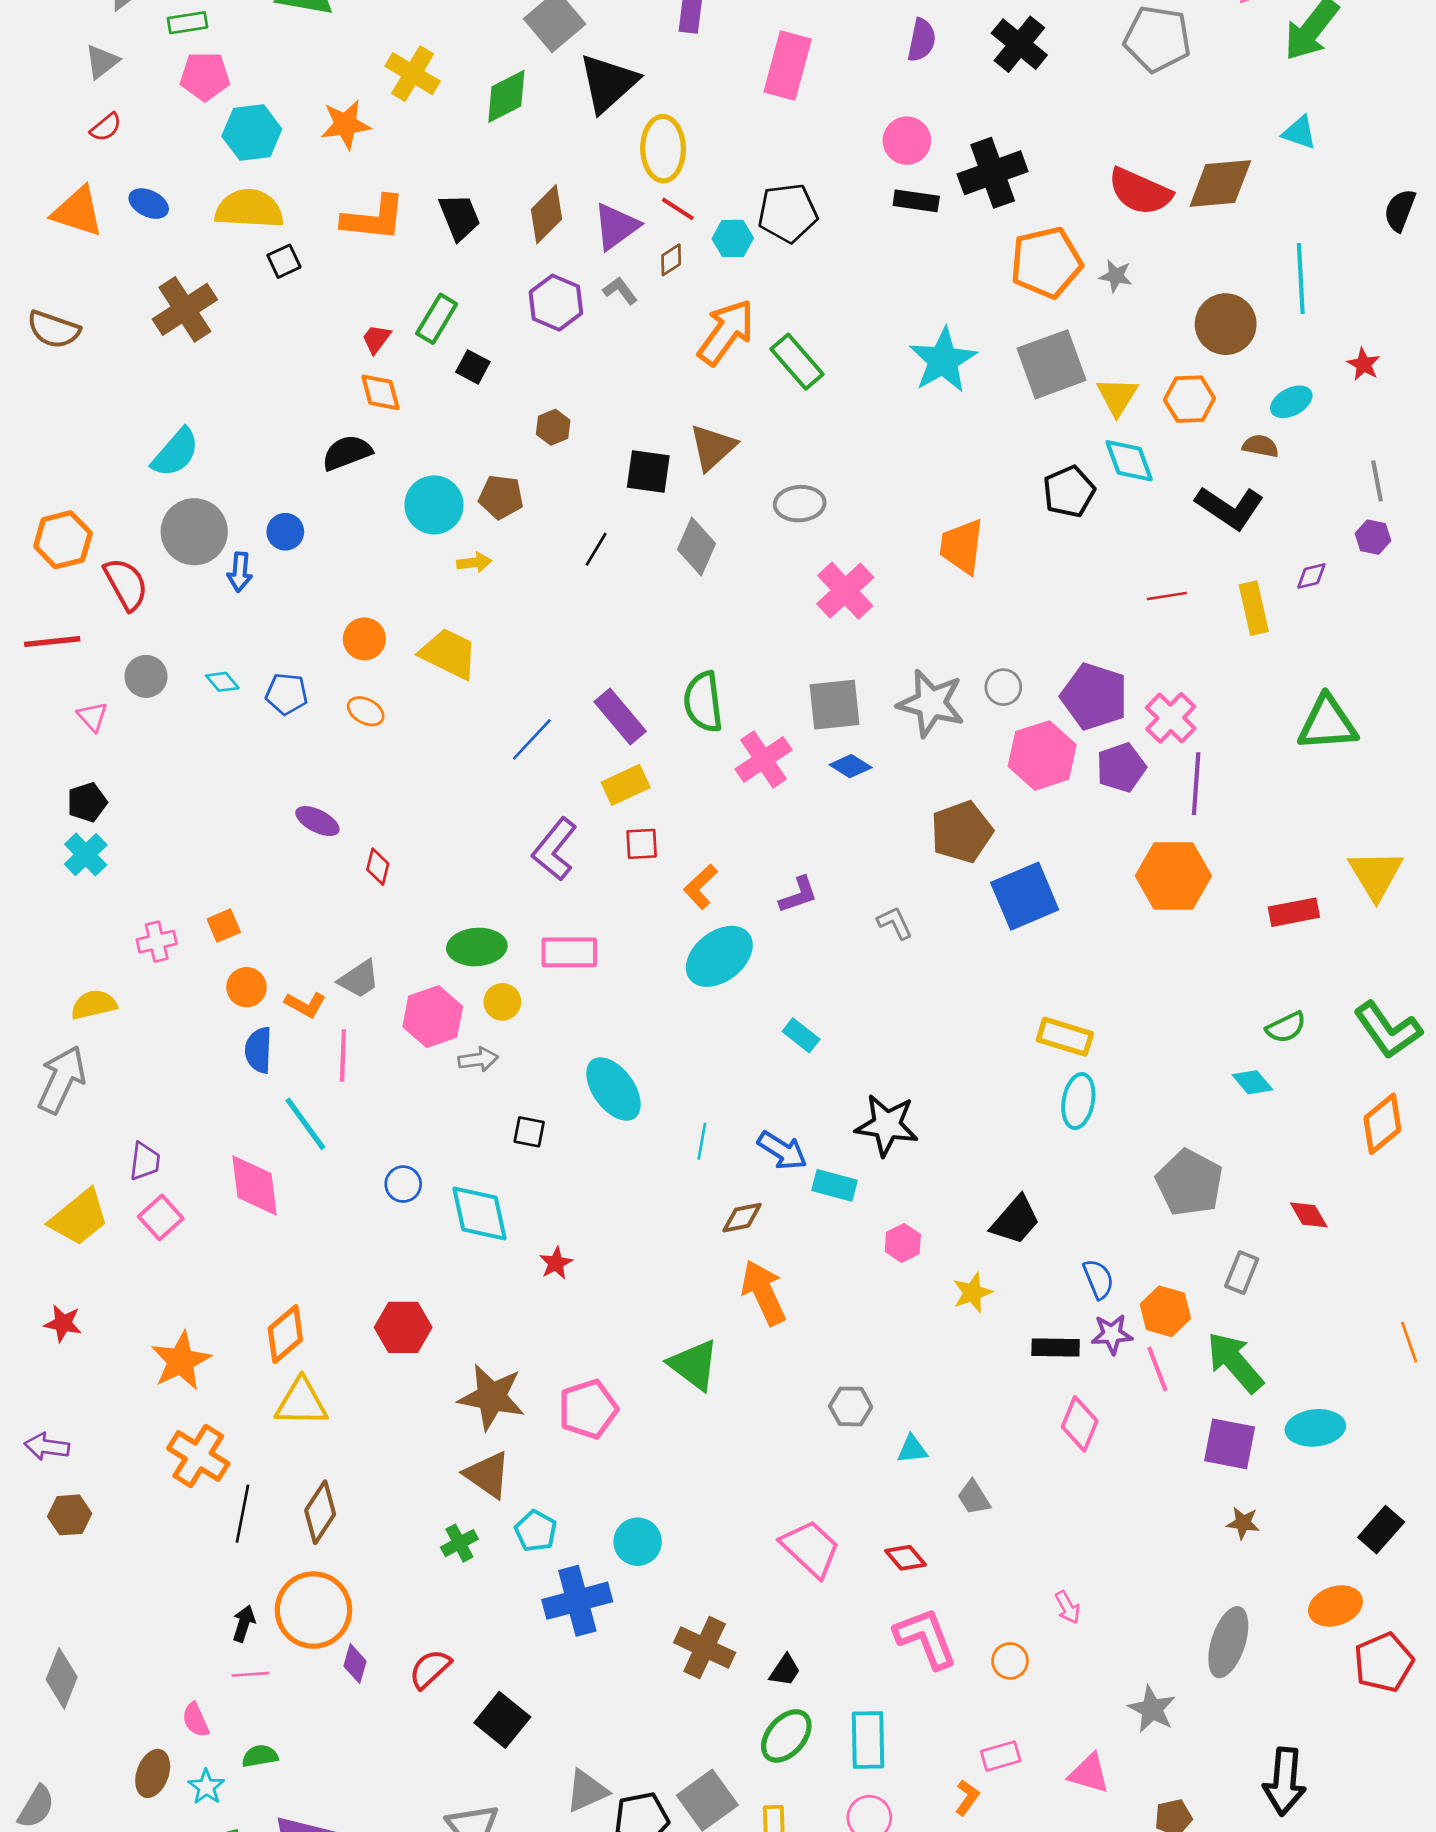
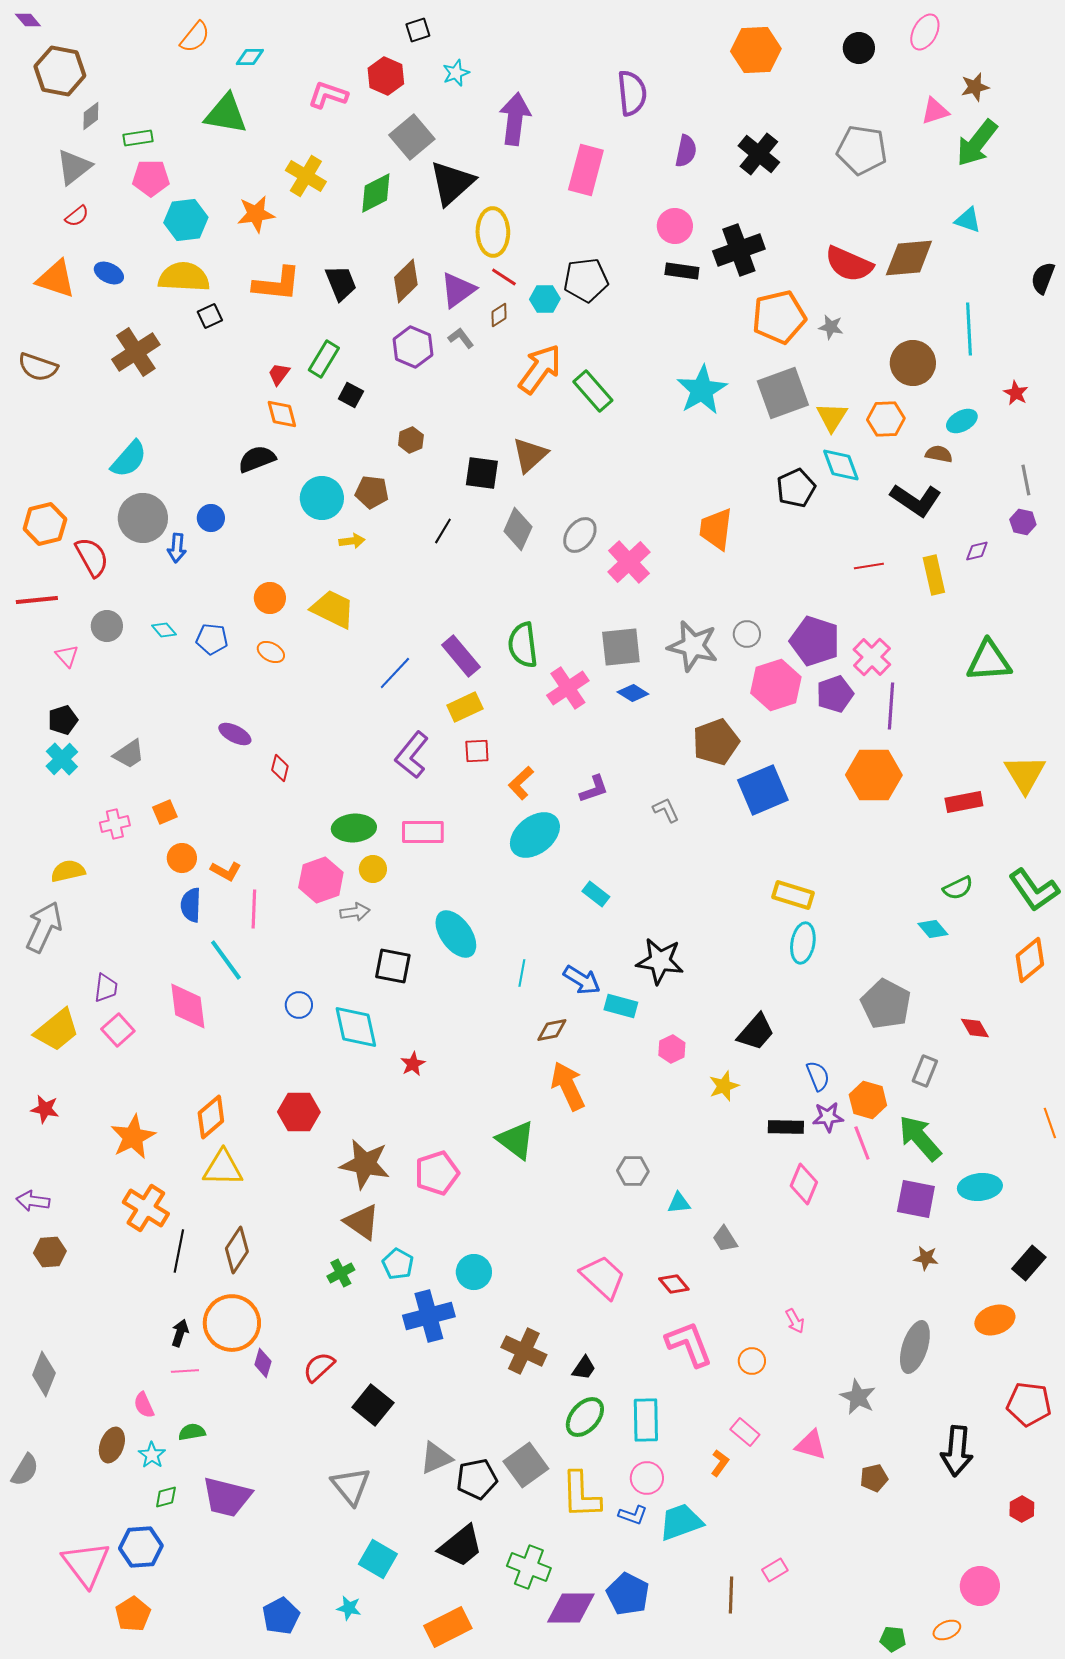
gray triangle: (102, 62) -> (74, 167), size x1.4
gray ellipse: (800, 504) -> (580, 535), moved, turned -48
gray trapezoid: (359, 979) -> (129, 754), moved
black square: (529, 1132) -> (393, 966), size x1.5
red pentagon: (1384, 1662) -> (1029, 1404), moved, turned 30
pink rectangle: (1001, 1756) -> (745, 1432), turned 56

